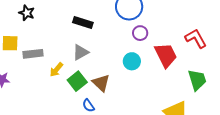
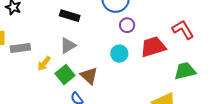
red trapezoid: (166, 55) -> (153, 47), turned -80
green trapezoid: (197, 80) -> (185, 71), turned -85

